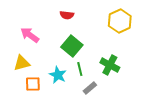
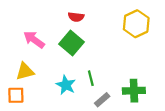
green square: (72, 46) -> (72, 43), moved
green cross: (110, 65) -> (134, 91), moved, turned -30
orange square: (33, 84) -> (16, 95), moved

